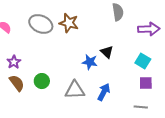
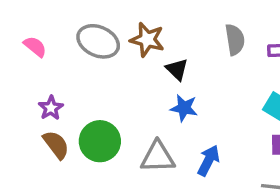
gray semicircle: (118, 12) -> (235, 40), moved
black triangle: (107, 52) -> (177, 69), moved
green circle: (42, 81) -> (100, 141), size x1.5

